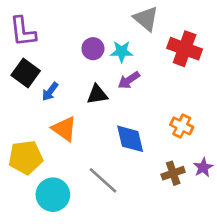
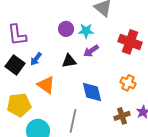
purple L-shape: (23, 31) -> (17, 35), moved
red cross: (185, 49) -> (130, 42), moved
black square: (26, 73) -> (15, 65), moved
gray line: (103, 180) -> (73, 121), turned 60

